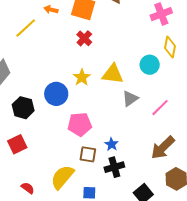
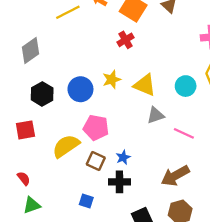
pink line: (160, 108) -> (184, 133), turned 54
yellow semicircle: (62, 177) -> (66, 146), moved

